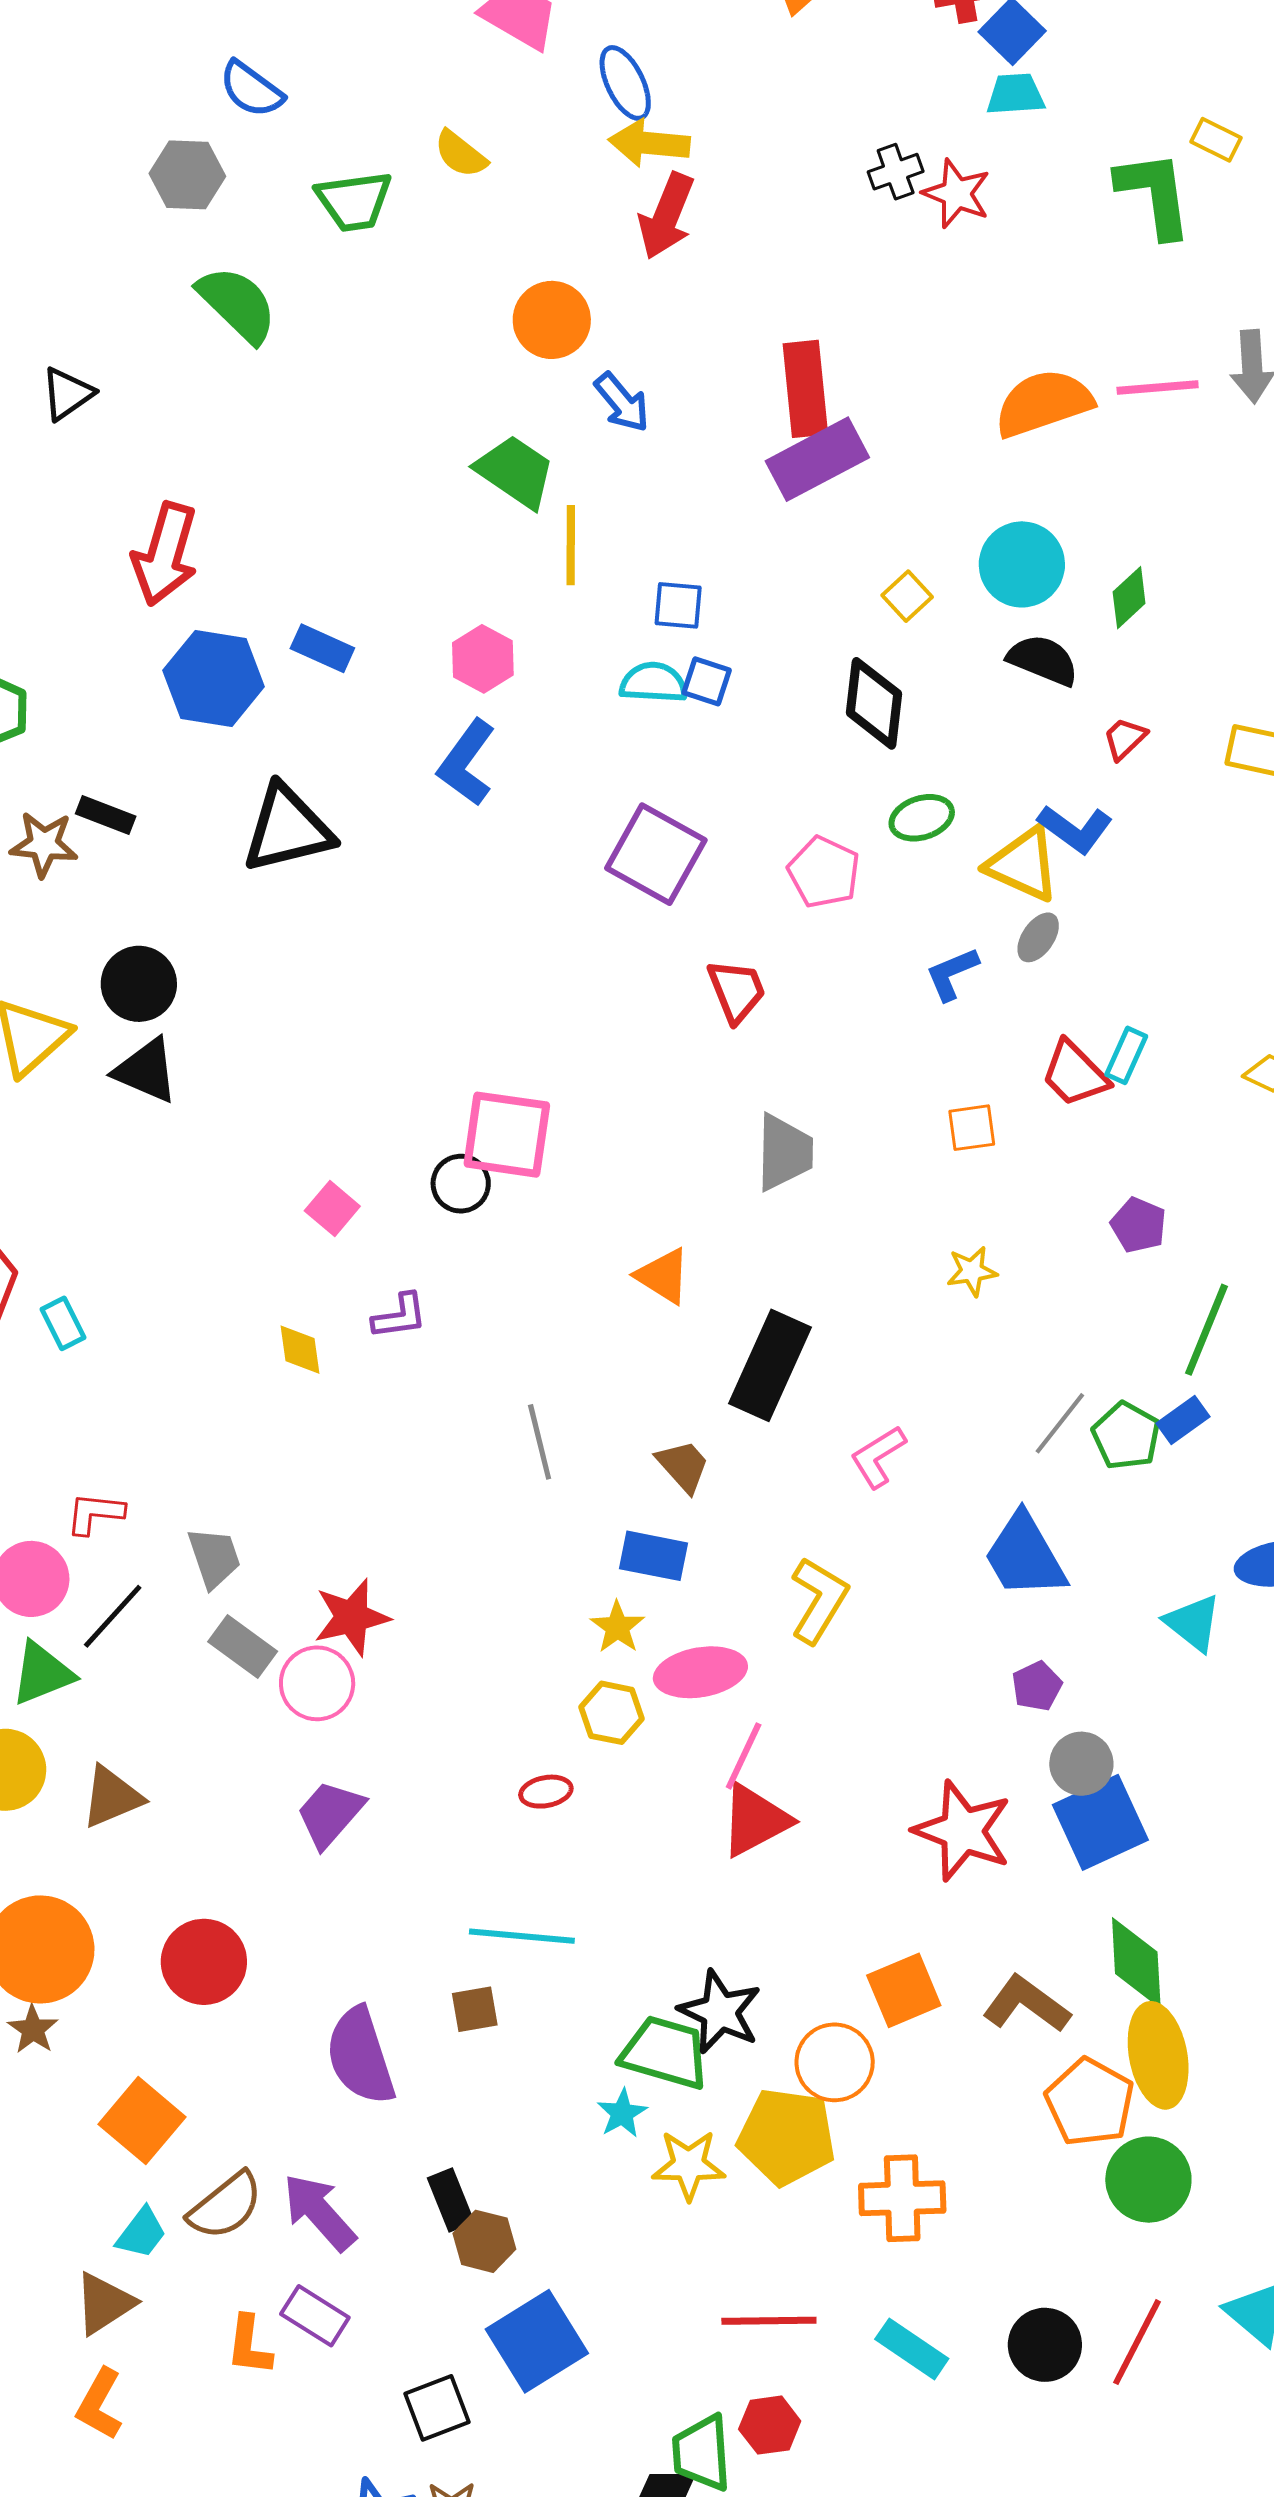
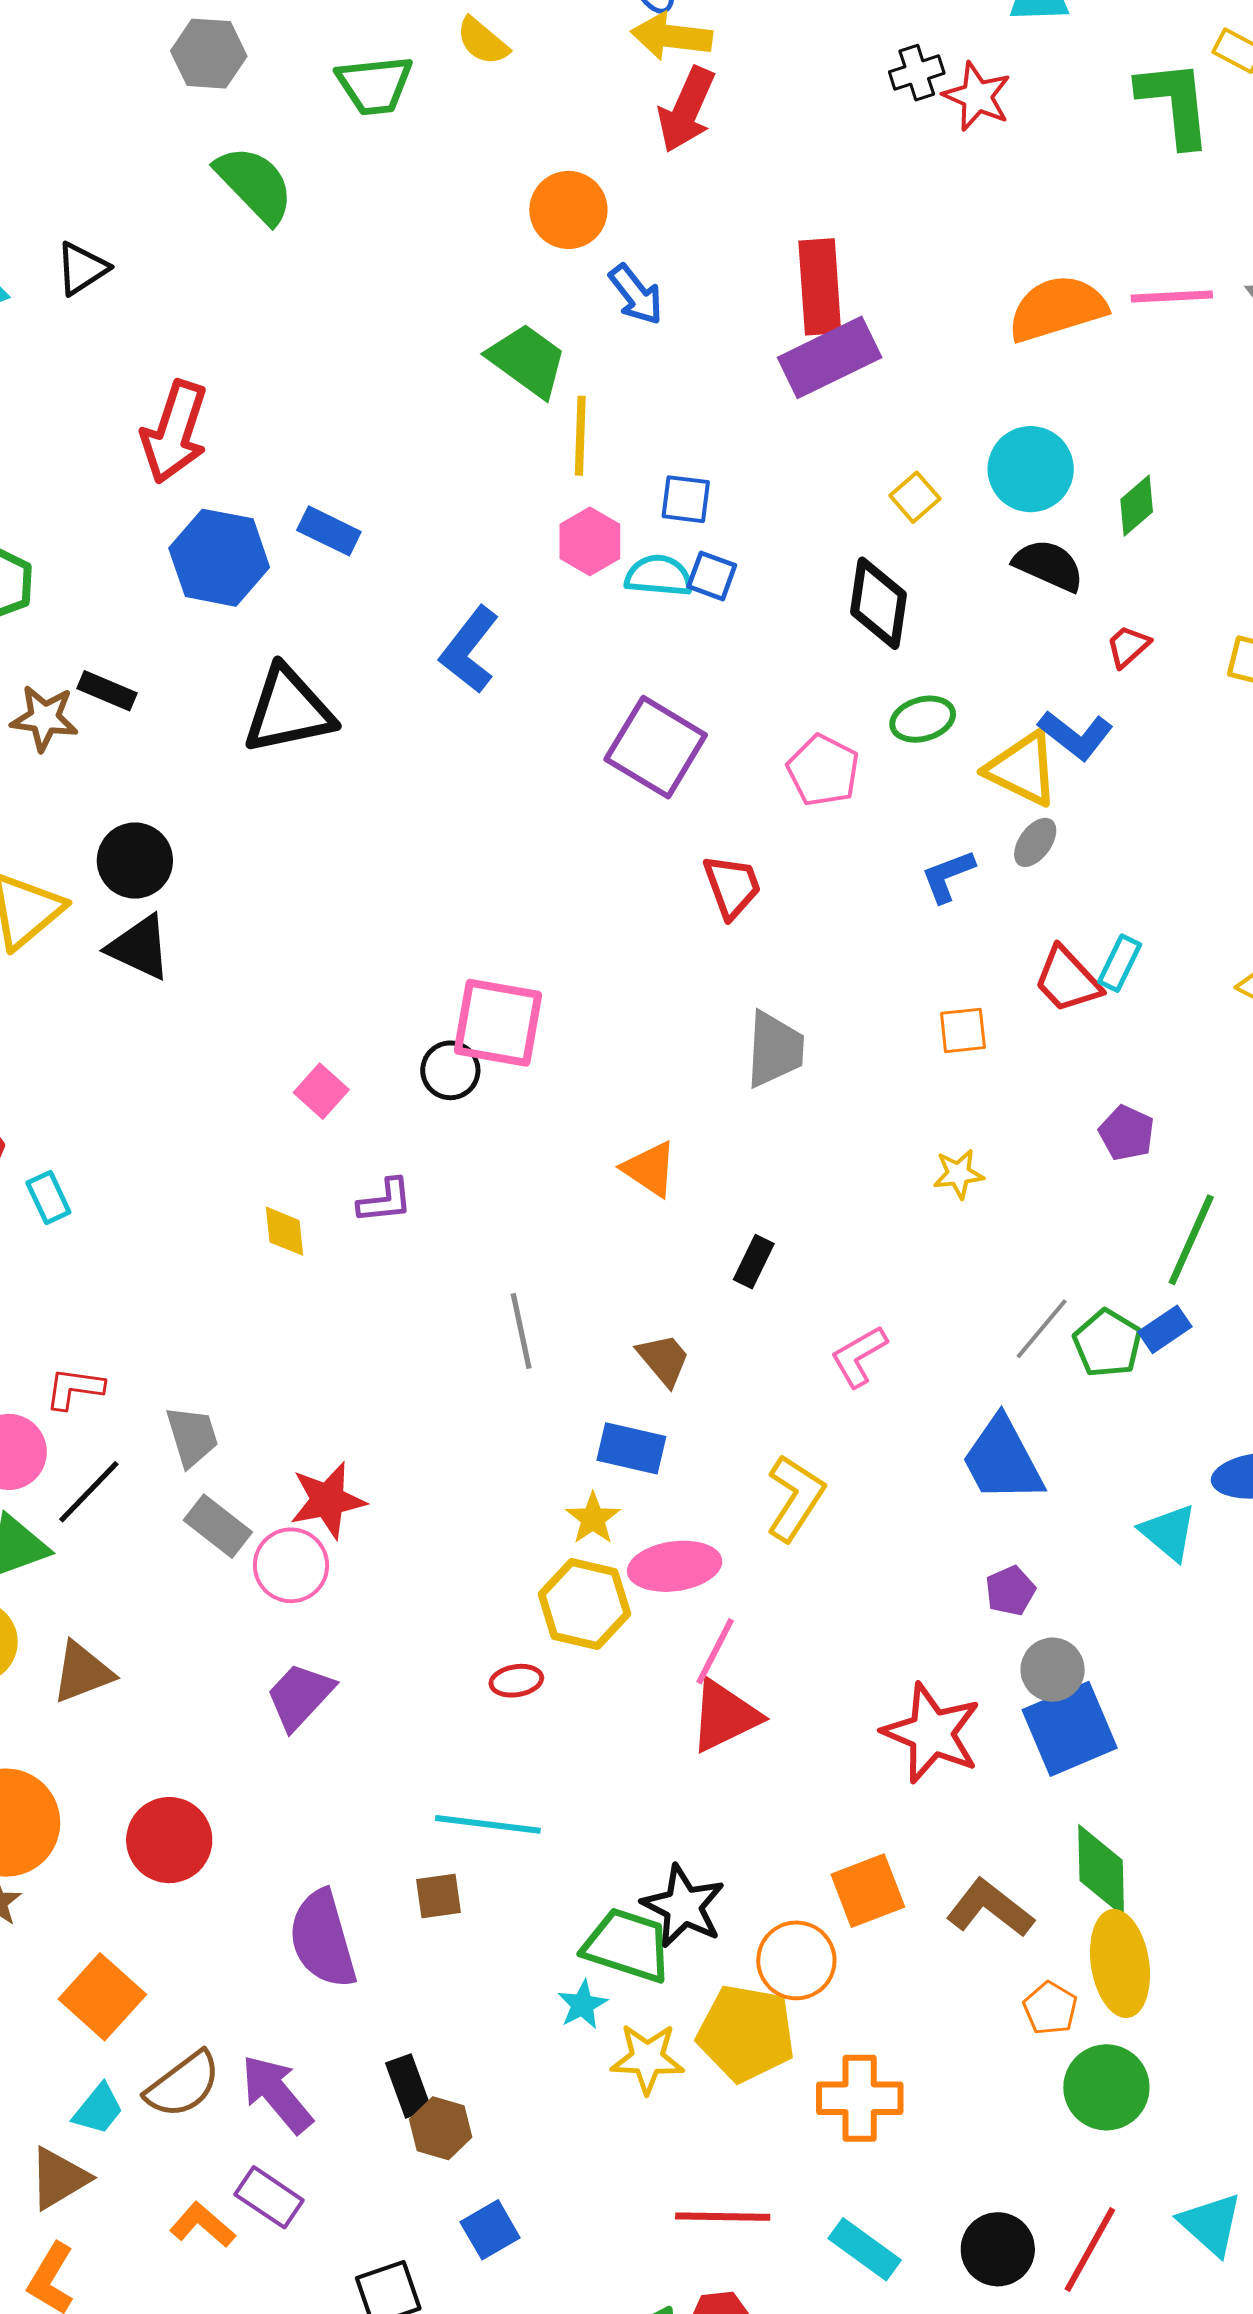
pink hexagon: (483, 659) -> (590, 541), moved
black rectangle: (770, 1365) -> (754, 1262), size x0.5
yellow hexagon: (612, 1713) -> (584, 1604), size x1.4
orange pentagon: (1090, 2102) -> (1050, 2008), size x0.6
blue square: (537, 2341) -> (490, 2230), size x0.6
orange L-shape: (249, 2345) -> (202, 2225), turned 122

